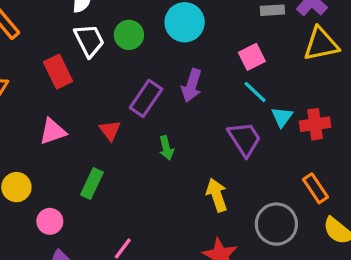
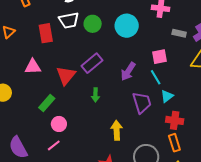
white trapezoid: (89, 40) -> (69, 20), turned 90
purple arrow: (192, 85) -> (128, 71), moved
red cross: (315, 124) -> (175, 120), moved
red triangle: (110, 130) -> (66, 75), size x1.5
pink circle: (50, 221) -> (59, 124), moved

